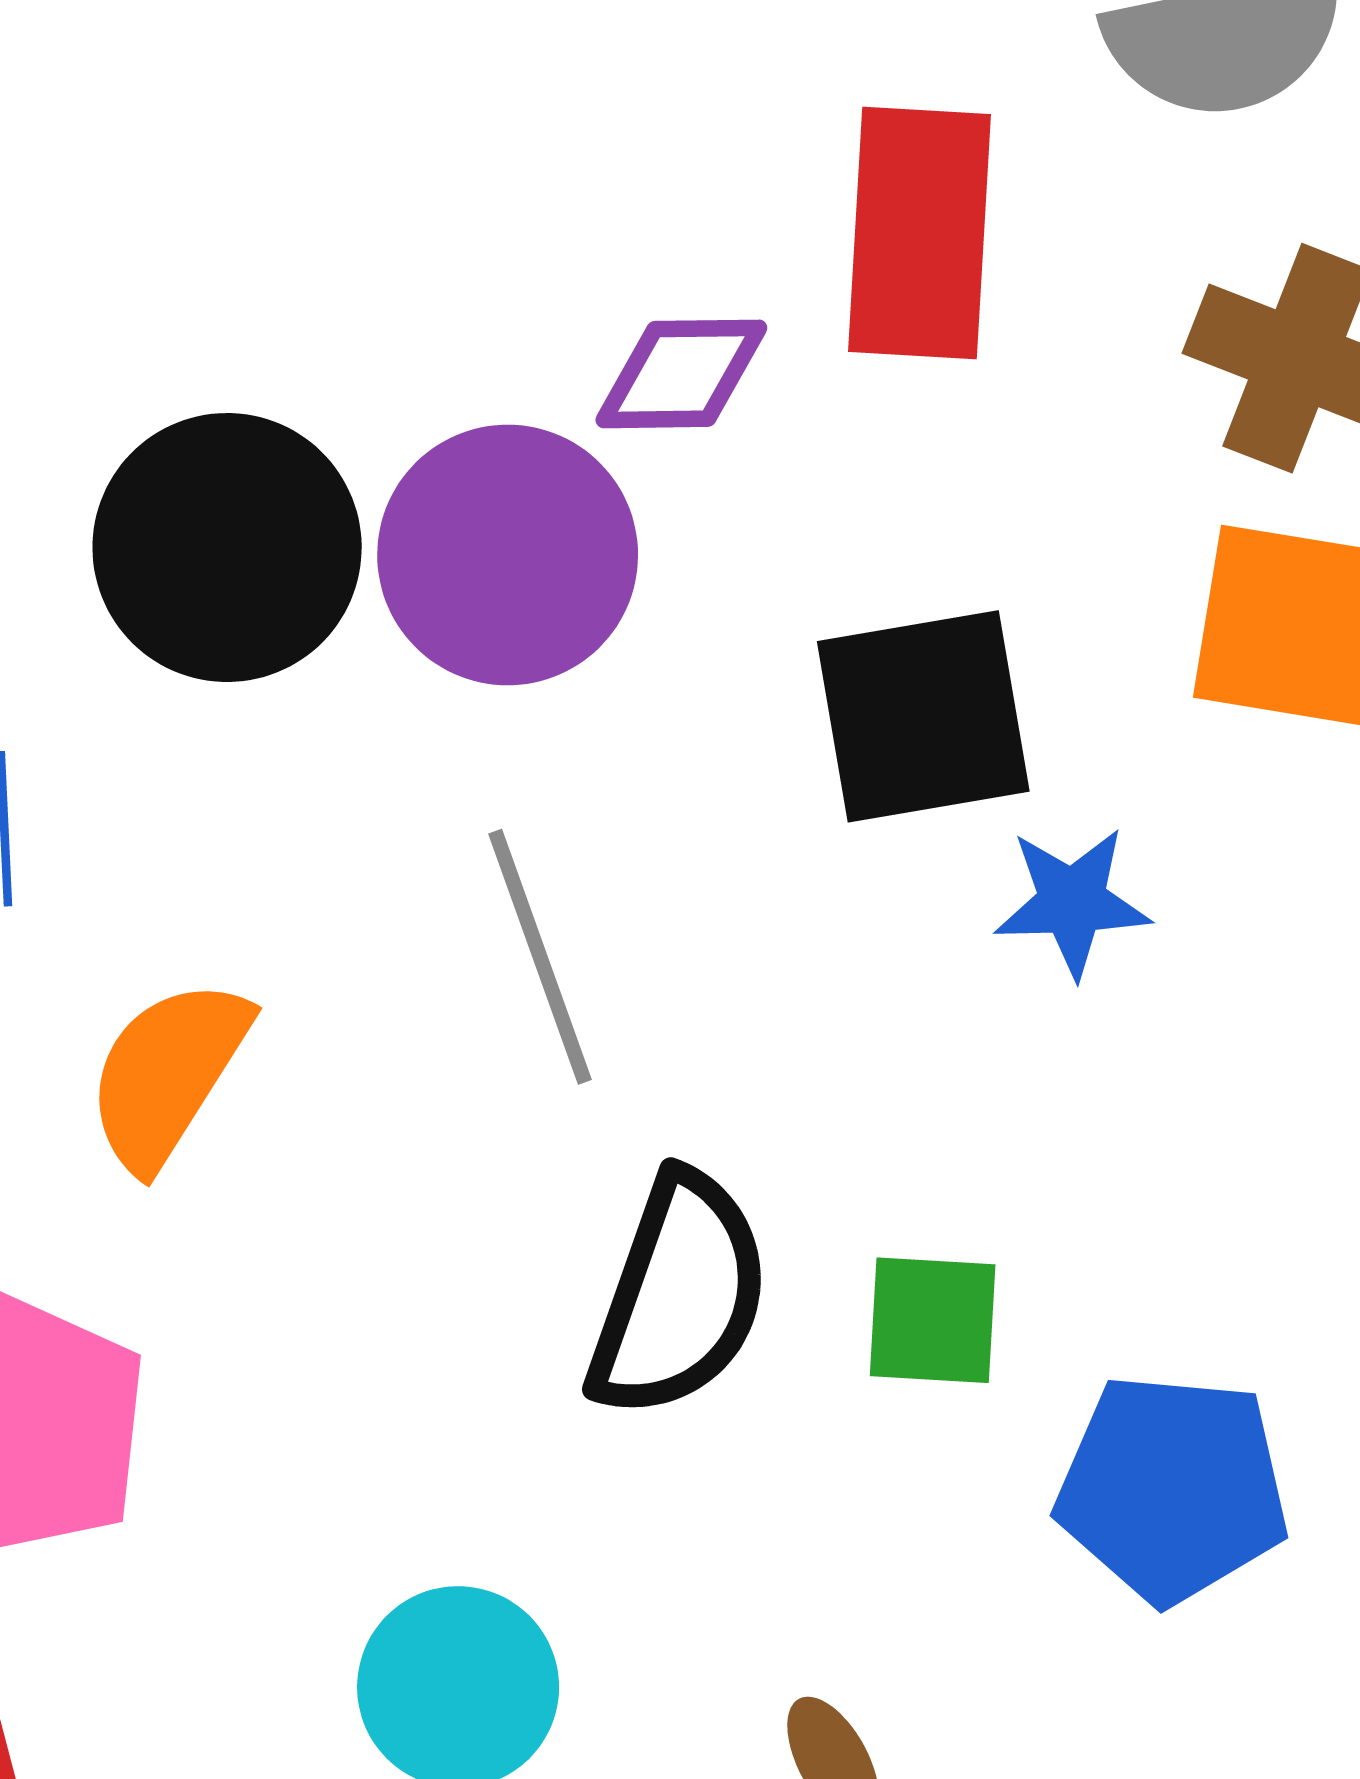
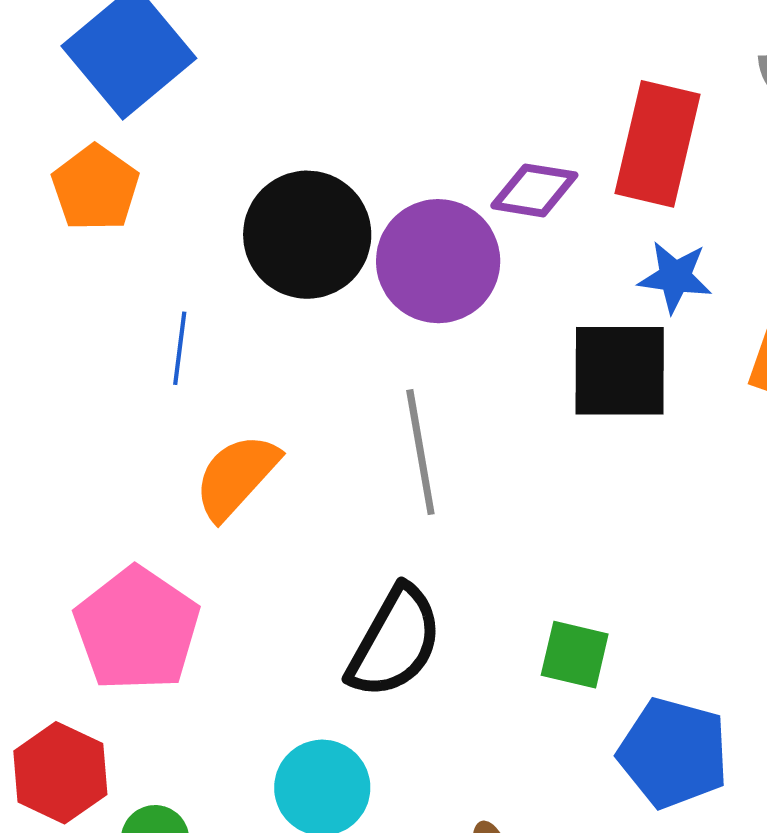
blue star: (1072, 902) -> (675, 277), moved
black semicircle: (679, 1295) -> (395, 642), moved

